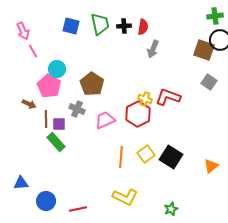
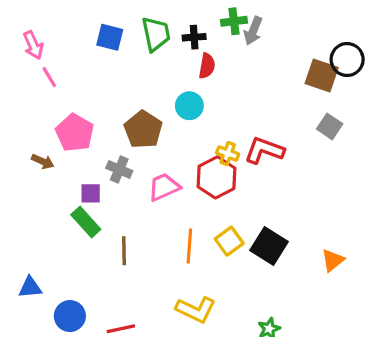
green cross: (215, 16) -> (234, 21), moved
red semicircle: (143, 27) -> (207, 66), moved
gray arrow: (153, 49) -> (253, 31), moved
cyan circle: (57, 69) -> (189, 106), moved
brown line: (46, 119) -> (124, 251), moved

